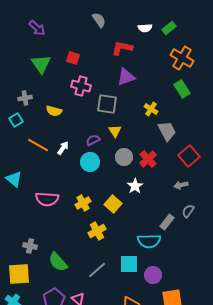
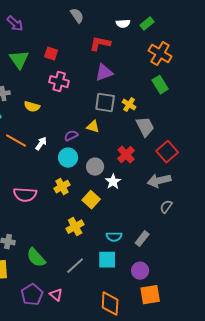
gray square: (107, 104) -> (105, 103), moved
yellow triangle: (115, 131) -> (93, 127), turned -40
gray circle: (124, 157) -> (95, 167), moved
gray arrow: (181, 185) -> (159, 181), size x1.6
yellow cross: (83, 203) -> (62, 187), moved
gray rectangle: (167, 222) -> (142, 239), moved
cyan semicircle: (149, 241) -> (114, 237), moved, size x0.7
purple circle: (153, 275) -> (140, 271), moved

